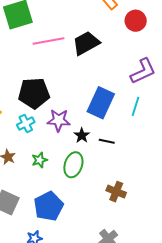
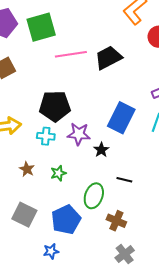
cyan cross: (26, 123) -> (46, 136), turned 30
black line: (107, 141) -> (124, 180), moved
green ellipse: (73, 165) -> (94, 196), moved
brown cross: (116, 192) -> (116, 221), moved

